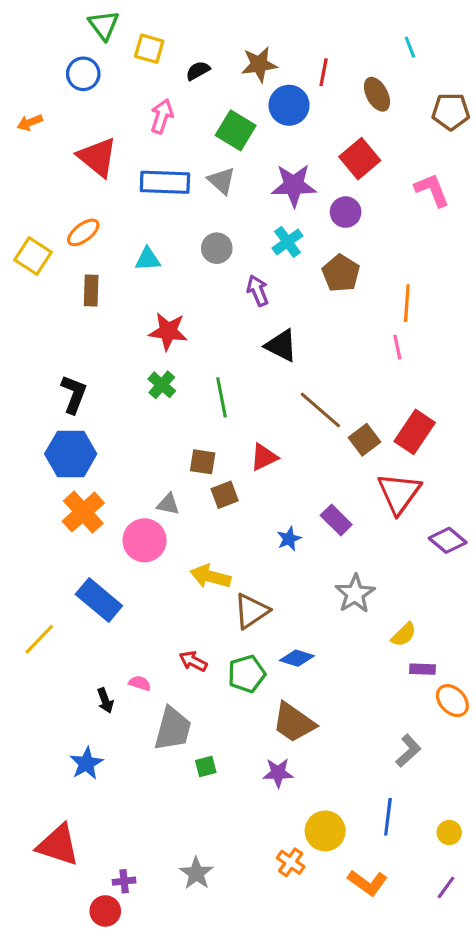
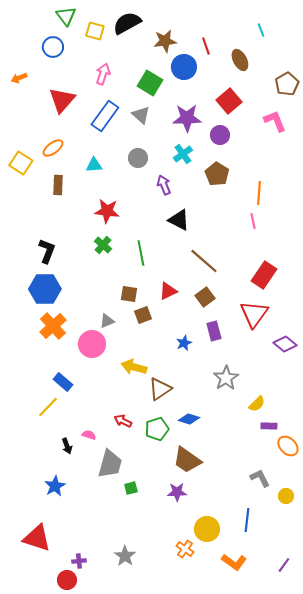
black semicircle: (198, 71) -> (127, 23), moved, size x1.8
red line: (324, 72) -> (206, 46), turned -30
brown pentagon: (451, 112) -> (287, 84), moved, turned -30
red triangle: (97, 157) -> (62, 100), turned 32
blue rectangle: (165, 182) -> (105, 116), turned -56
brown square: (364, 440) -> (205, 297), moved
gray triangle: (168, 504) -> (107, 321), turned -35
purple rectangle: (336, 520) -> (214, 331), turned 30
blue rectangle: (99, 600) -> (63, 382), size x0.7
yellow line: (39, 639) -> (48, 407), moved
gray L-shape: (408, 751) -> (260, 478), turned -75
yellow circle: (449, 832) -> (286, 496), moved

